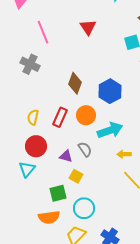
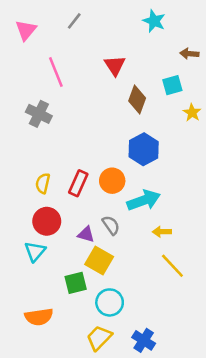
brown diamond: (75, 83) -> (137, 100), moved
yellow square: (76, 176) -> (99, 261), size x1.5
orange semicircle: (49, 217) -> (39, 317), moved

